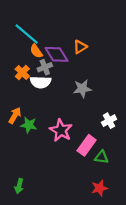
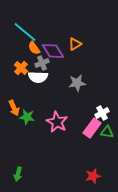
orange arrow: (15, 115) -> (14, 108), turned 126
pink rectangle: (87, 145) -> (92, 128), moved
green triangle: (102, 157) -> (107, 132), moved

